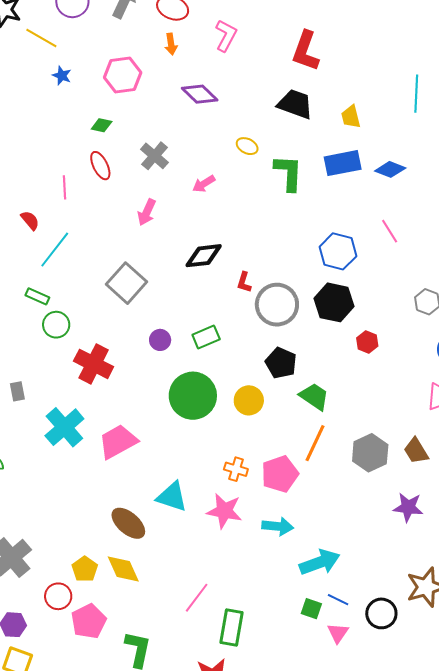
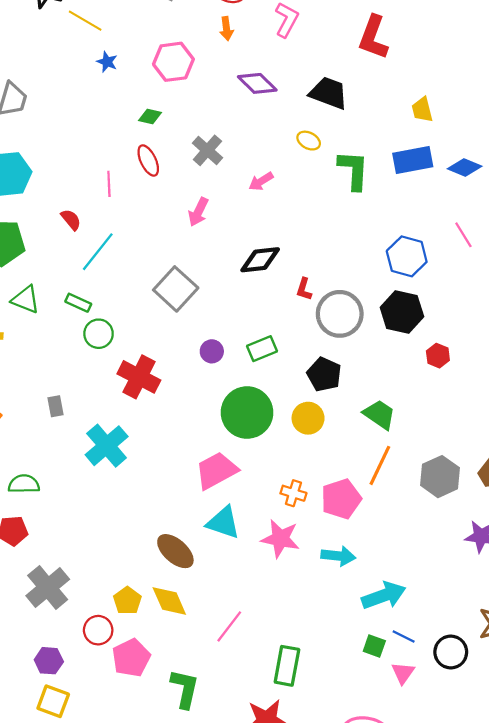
black trapezoid: (295, 104) -> (329, 93), moved
black pentagon: (281, 363) -> (324, 374), moved
pink trapezoid: (118, 442) -> (216, 470), moved
pink line: (197, 598) -> (229, 626), moved

